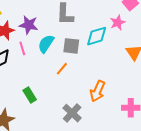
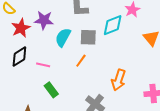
pink line: (22, 48) -> (43, 65), moved, turned -56

